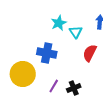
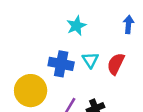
cyan triangle: (76, 32) -> (90, 60), moved

